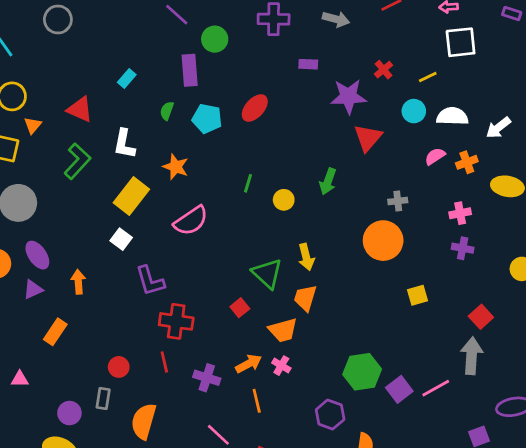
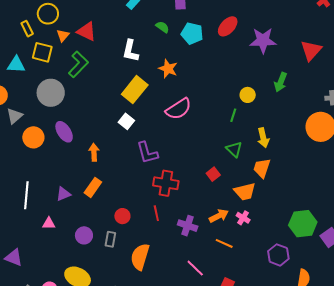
purple star: (348, 96) -> (263, 40), moved
red triangle: (80, 109) -> (87, 31), moved
green semicircle: (167, 111) -> (162, 27), turned 104
green L-shape: (77, 161) -> (78, 64), moved
green line: (248, 183) -> (233, 115), moved
green triangle: (267, 273) -> (234, 149), size x0.7
purple triangle: (33, 289) -> (63, 194), moved
orange rectangle: (55, 332) -> (93, 187), moved
orange line: (257, 401) -> (224, 243), turned -54
purple circle: (69, 413) -> (84, 235), moved

